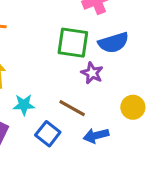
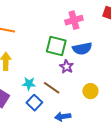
cyan star: (24, 105) -> (29, 84), moved
blue arrow: (96, 135) -> (63, 117), moved

